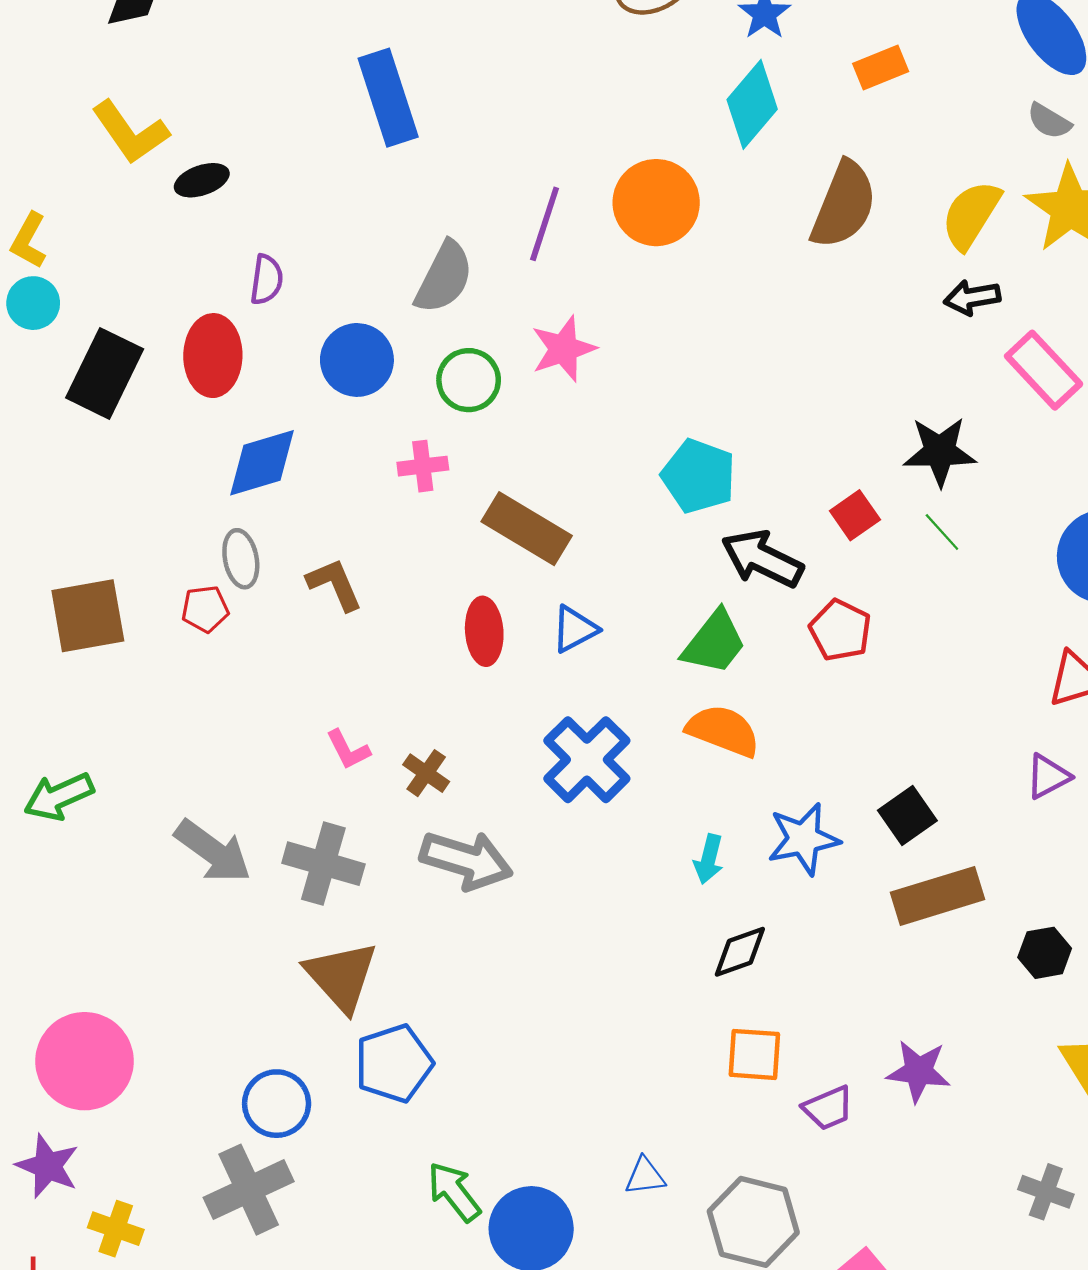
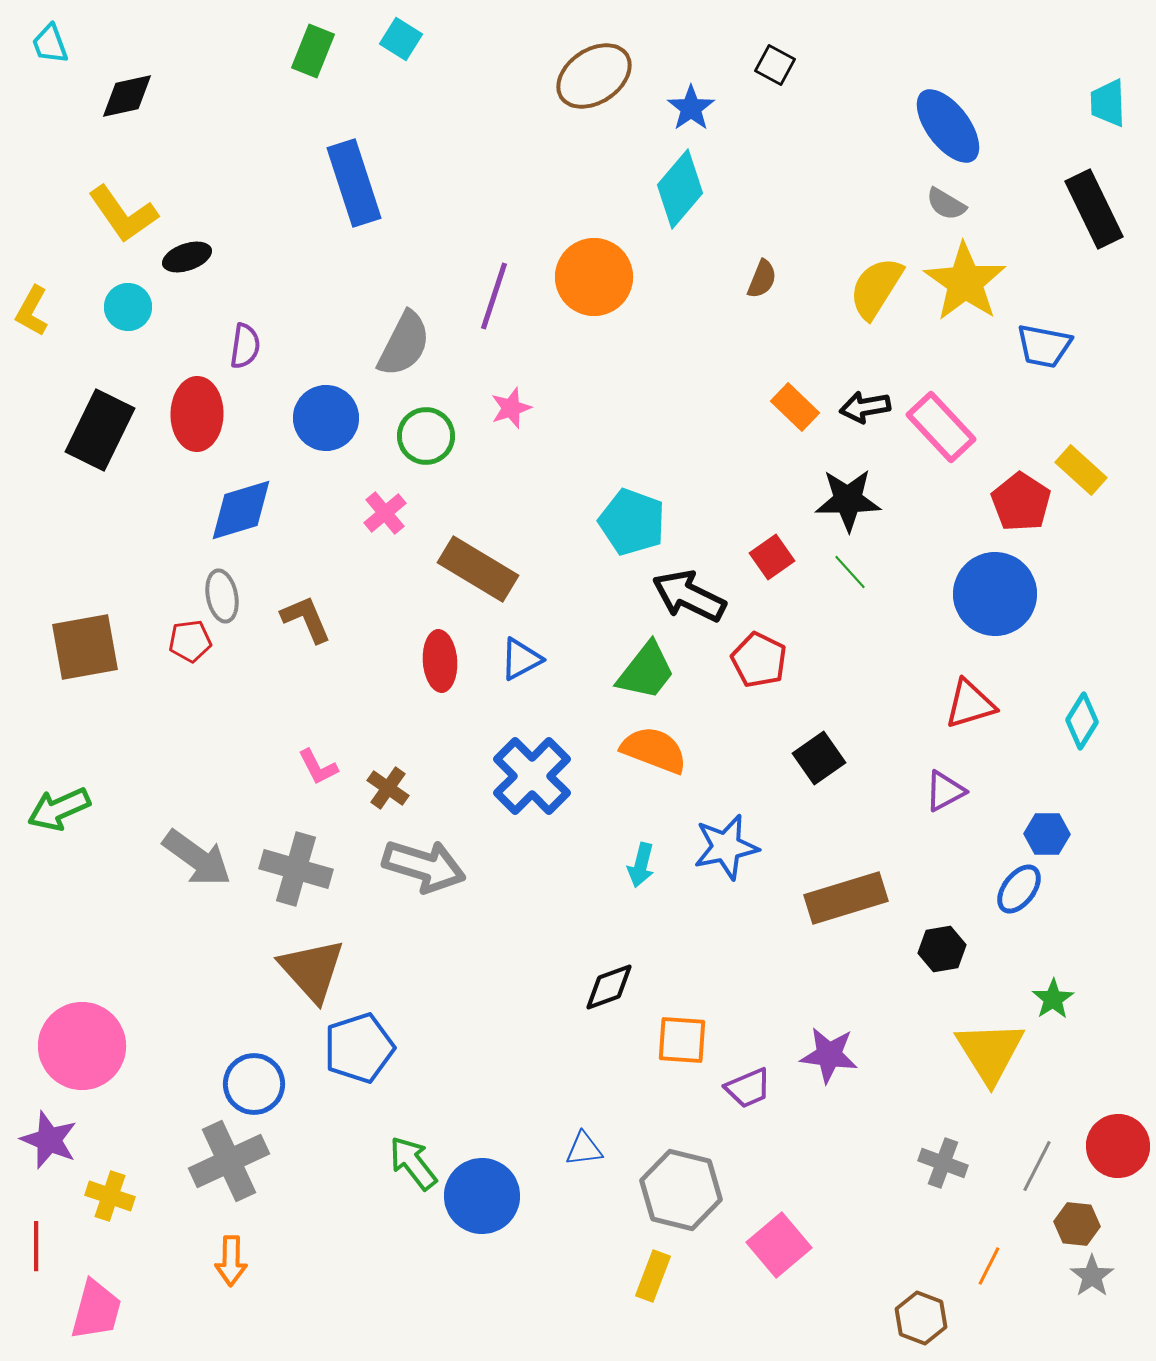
orange rectangle: (881, 67) -> (795, 407), moved, turned 66
brown semicircle: (844, 205) -> (762, 279), size x0.5
black arrow: (972, 297) -> (865, 407), moved
cyan circle: (33, 303) -> (128, 307), moved
pink star: (563, 349) -> (511, 408), size x0.7
pink cross: (423, 466) -> (385, 513), turned -33
black square: (907, 816) -> (819, 758), moved
black diamond: (740, 952) -> (609, 987), moved

